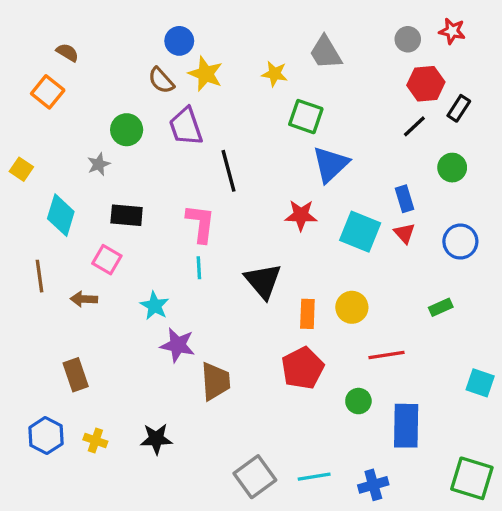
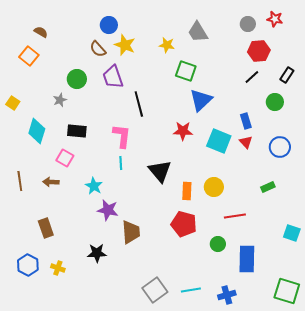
black rectangle: (459, 108) -> (287, 75), moved
brown line: (39, 276) -> (20, 181), moved
red pentagon: (303, 368) -> (184, 224), turned -30
black star: (156, 439) -> (97, 253), moved

